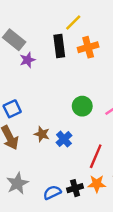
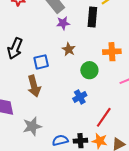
orange cross: (88, 47) -> (112, 52), moved
green circle: (82, 106) -> (89, 70), moved
brown star: (42, 134) -> (69, 49), moved

